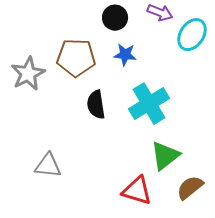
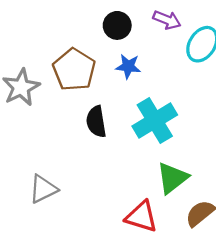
brown pentagon: (76, 58) -> (74, 70), turned 30
gray triangle: (48, 166) -> (43, 189), turned -32

